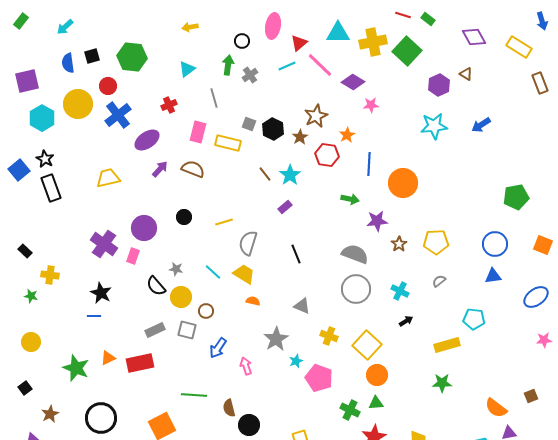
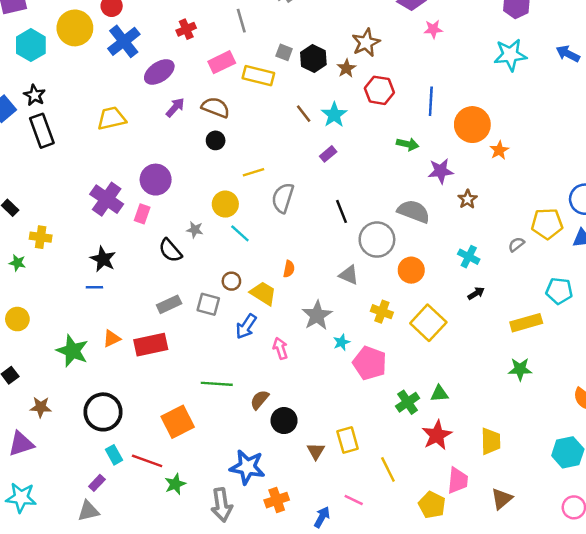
blue arrow: (481, 125) -> (568, 54), turned 60
pink rectangle: (198, 132) -> (222, 62), turned 50
orange star: (347, 135) -> (499, 150), moved
black circle: (184, 217) -> (216, 140), moved
yellow pentagon: (436, 242) -> (547, 224), moved
yellow trapezoid: (244, 274) -> (263, 293), moved
gray circle: (356, 289) -> (377, 240), moved
yellow circle: (181, 297) -> (225, 204), moved
orange semicircle: (253, 301) -> (289, 269), turned 88
orange circle: (377, 375) -> (411, 270), moved
brown semicircle: (229, 408) -> (260, 400), turned 54
green cross: (350, 410) -> (408, 402), turned 30
brown star: (50, 414) -> (41, 407), turned 30

